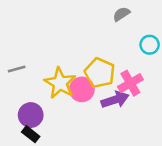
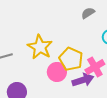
yellow star: (60, 83) -> (40, 47), moved

